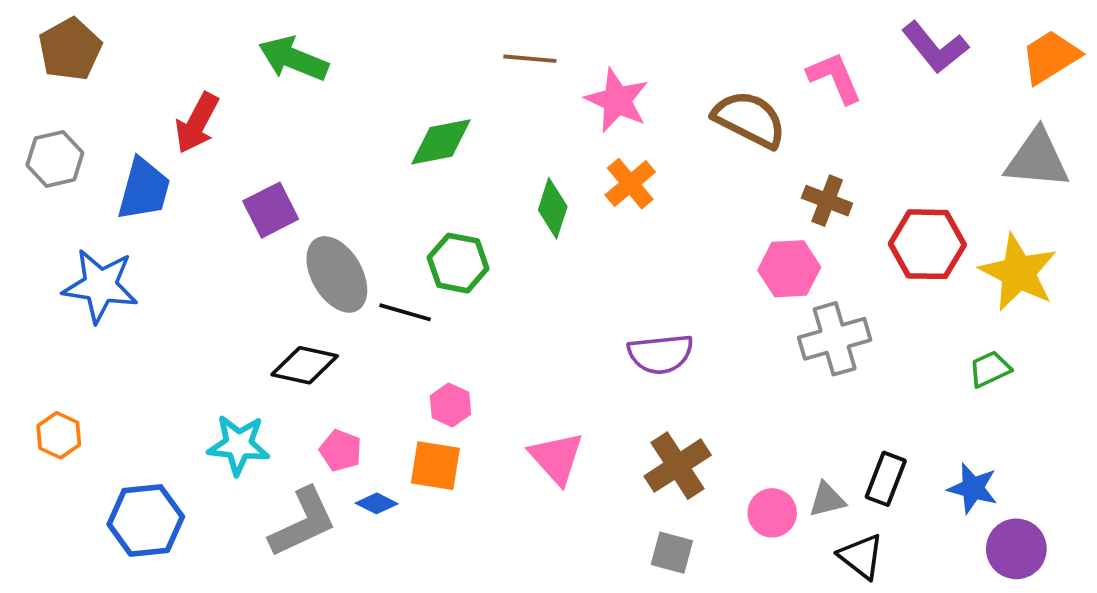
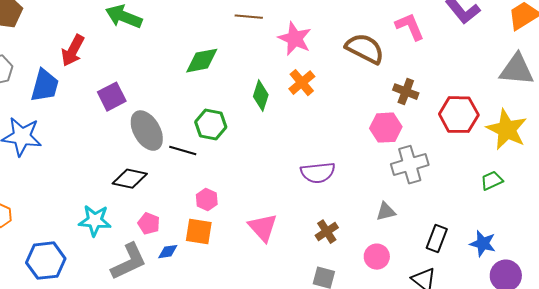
brown cross: (678, 466) -> (327, 232), size x0.7
gray triangle: (827, 500) -> (386, 212), moved
blue diamond: (377, 503) -> (168, 252), turned -35

